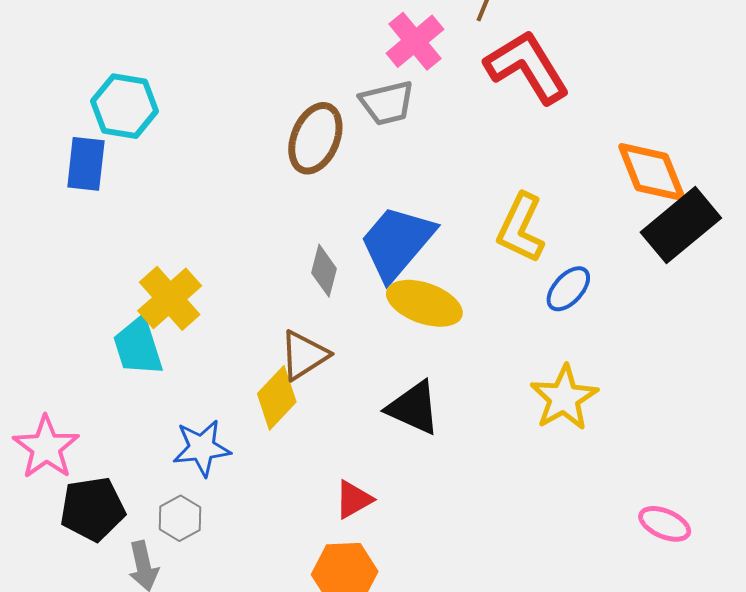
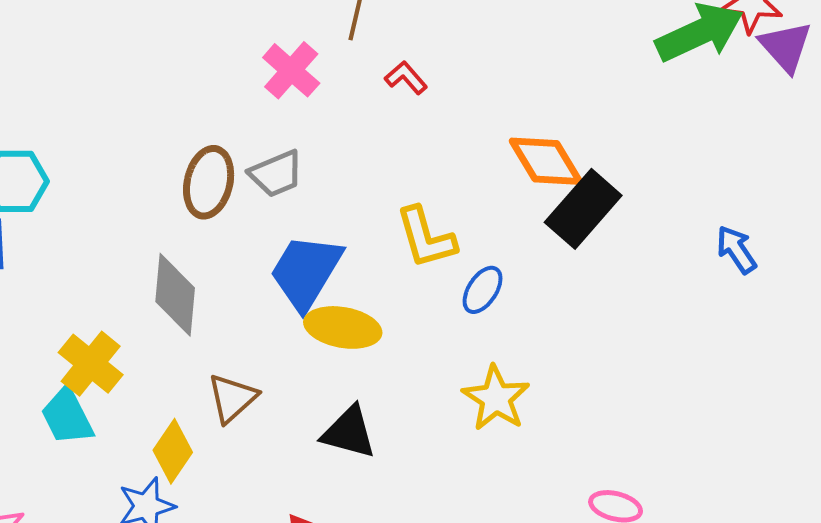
red L-shape: (527, 67) -> (406, 78), size x0.5
gray trapezoid: (387, 103) -> (276, 174), moved
yellow L-shape: (521, 228) -> (426, 238), turned -32
gray diamond: (324, 271) -> (175, 295), moved, size x1.6
yellow diamond: (277, 398) -> (173, 451), moved

